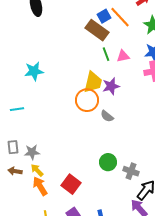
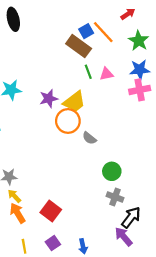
yellow trapezoid: (93, 82) -> (74, 102), turned 40
purple star: (111, 86) -> (49, 99), moved
green circle: (108, 162) -> (112, 171), moved

